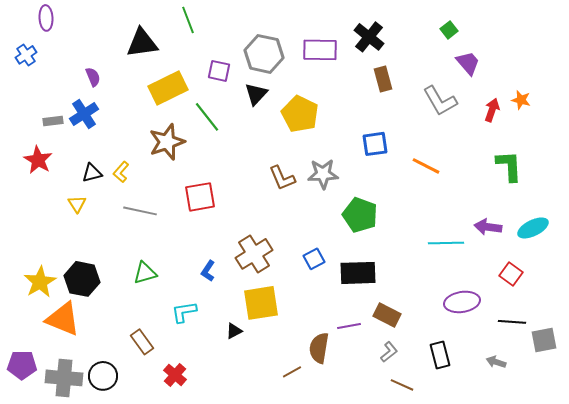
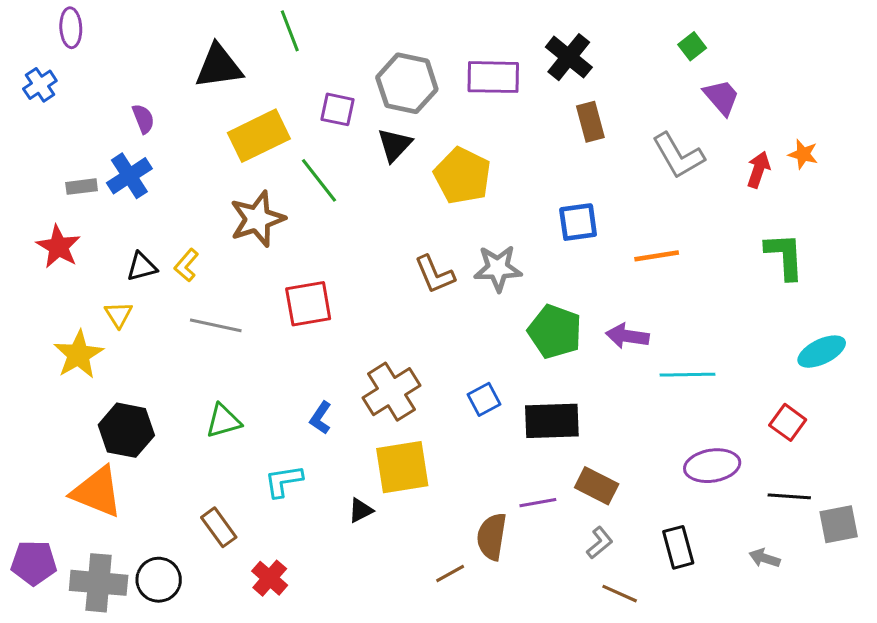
orange line: (426, 166) -> (657, 256), turned -36
purple arrow: (488, 227) -> (627, 336), moved
yellow star: (40, 282) -> (78, 355), moved

